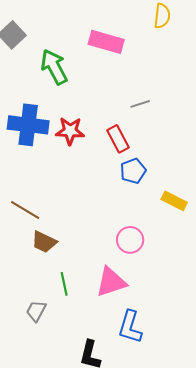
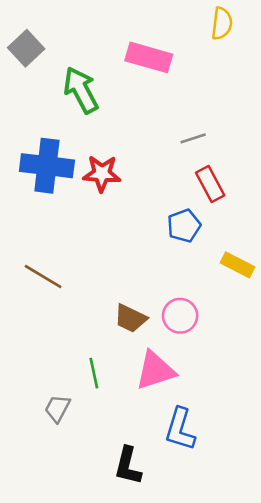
red rectangle: (118, 139) -> (210, 184), moved
brown trapezoid: (44, 242) -> (130, 318), moved

